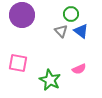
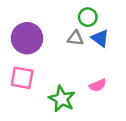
purple circle: (22, 15) -> (27, 38), moved
gray triangle: (61, 31) -> (75, 38), turned -40

